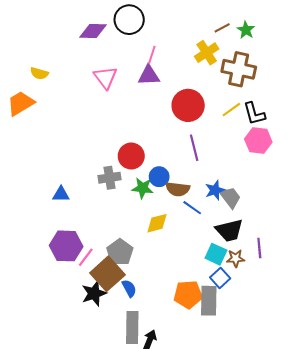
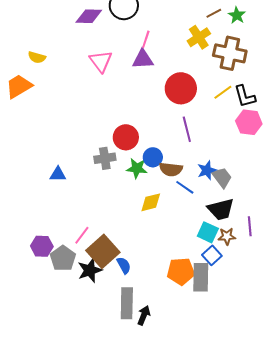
purple hexagon: (66, 246) -> (42, 246), moved, size x0.7
gray pentagon: (120, 252) -> (63, 258), moved

